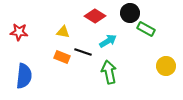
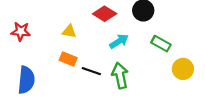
green rectangle: (146, 29) -> (161, 44), moved
black line: (83, 52) -> (91, 71), moved

